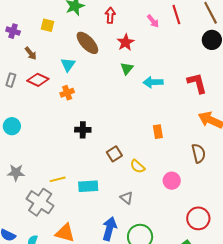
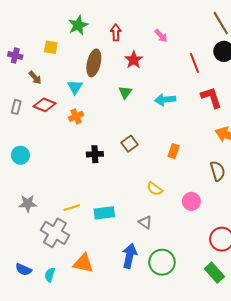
red line: (176, 15) -> (194, 63), moved
brown ellipse: (87, 43) -> (94, 63), turned 60
green triangle: (127, 68) -> (125, 92), moved
orange rectangle: (158, 132) -> (174, 151), turned 32
brown square: (114, 154) -> (129, 144), moved

